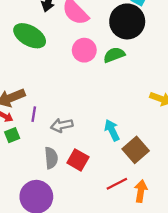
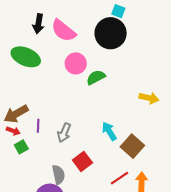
green semicircle: (114, 55) -> (96, 77), moved
gray arrow: (62, 125) -> (64, 133), turned -48
gray semicircle: (51, 158) -> (59, 175), moved
red square: (78, 160) -> (82, 161), turned 30

